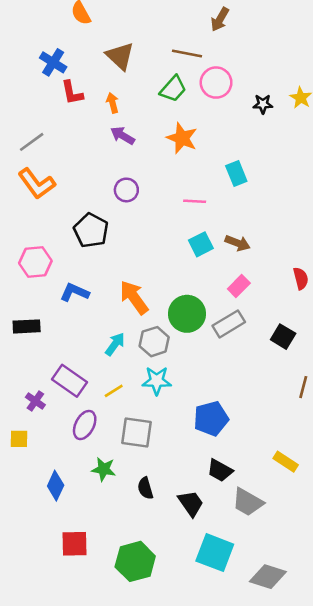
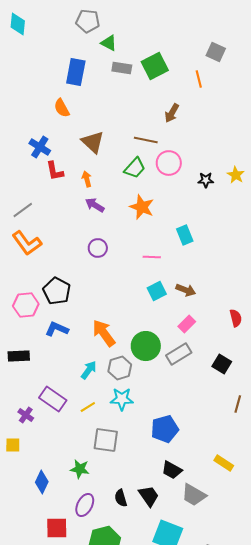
black pentagon: (91, 230) -> (57, 291), moved
purple ellipse: (85, 425) -> (85, 505), moved
black semicircle: (145, 488) -> (121, 498), moved

